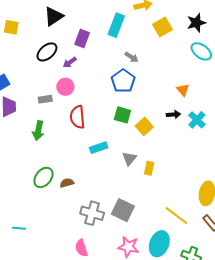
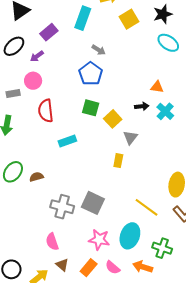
purple rectangle: (82, 39) -> (49, 32), turned 30
orange triangle: (183, 90) -> (157, 87), moved, turned -40
gray triangle: (129, 159) -> (130, 137), moved

